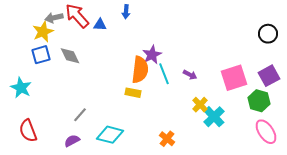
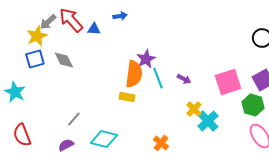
blue arrow: (126, 12) -> (120, 16), turned -104
gray arrow: (54, 18) -> (48, 22), turned -30

